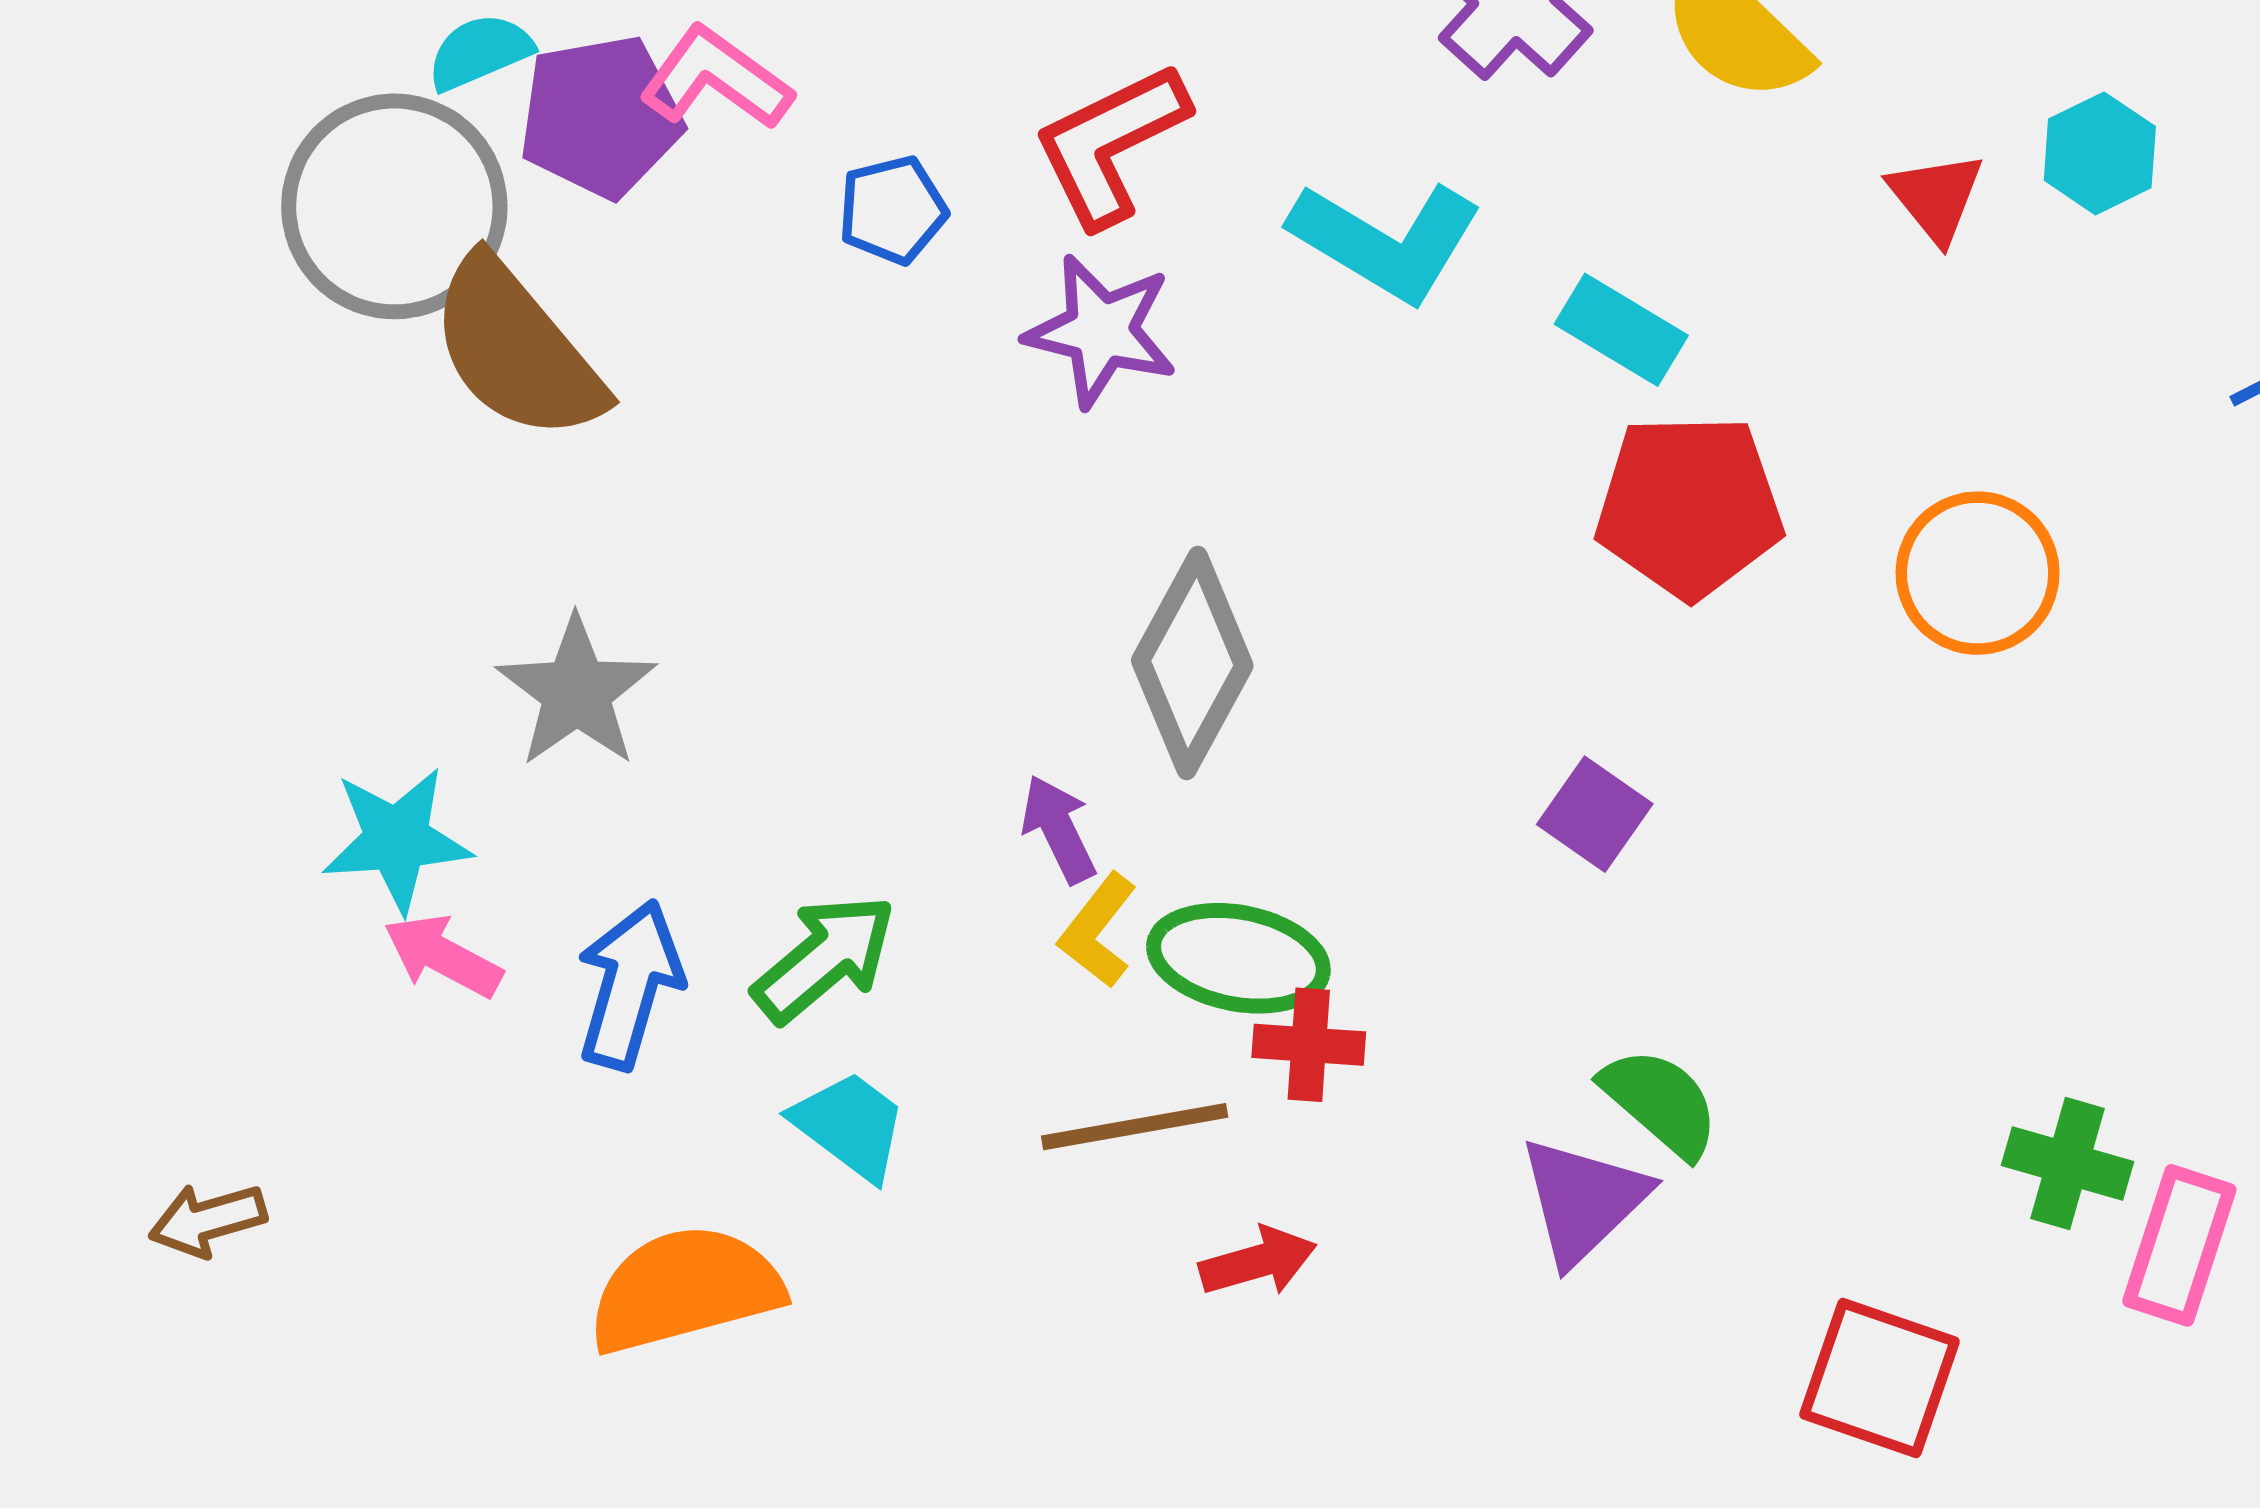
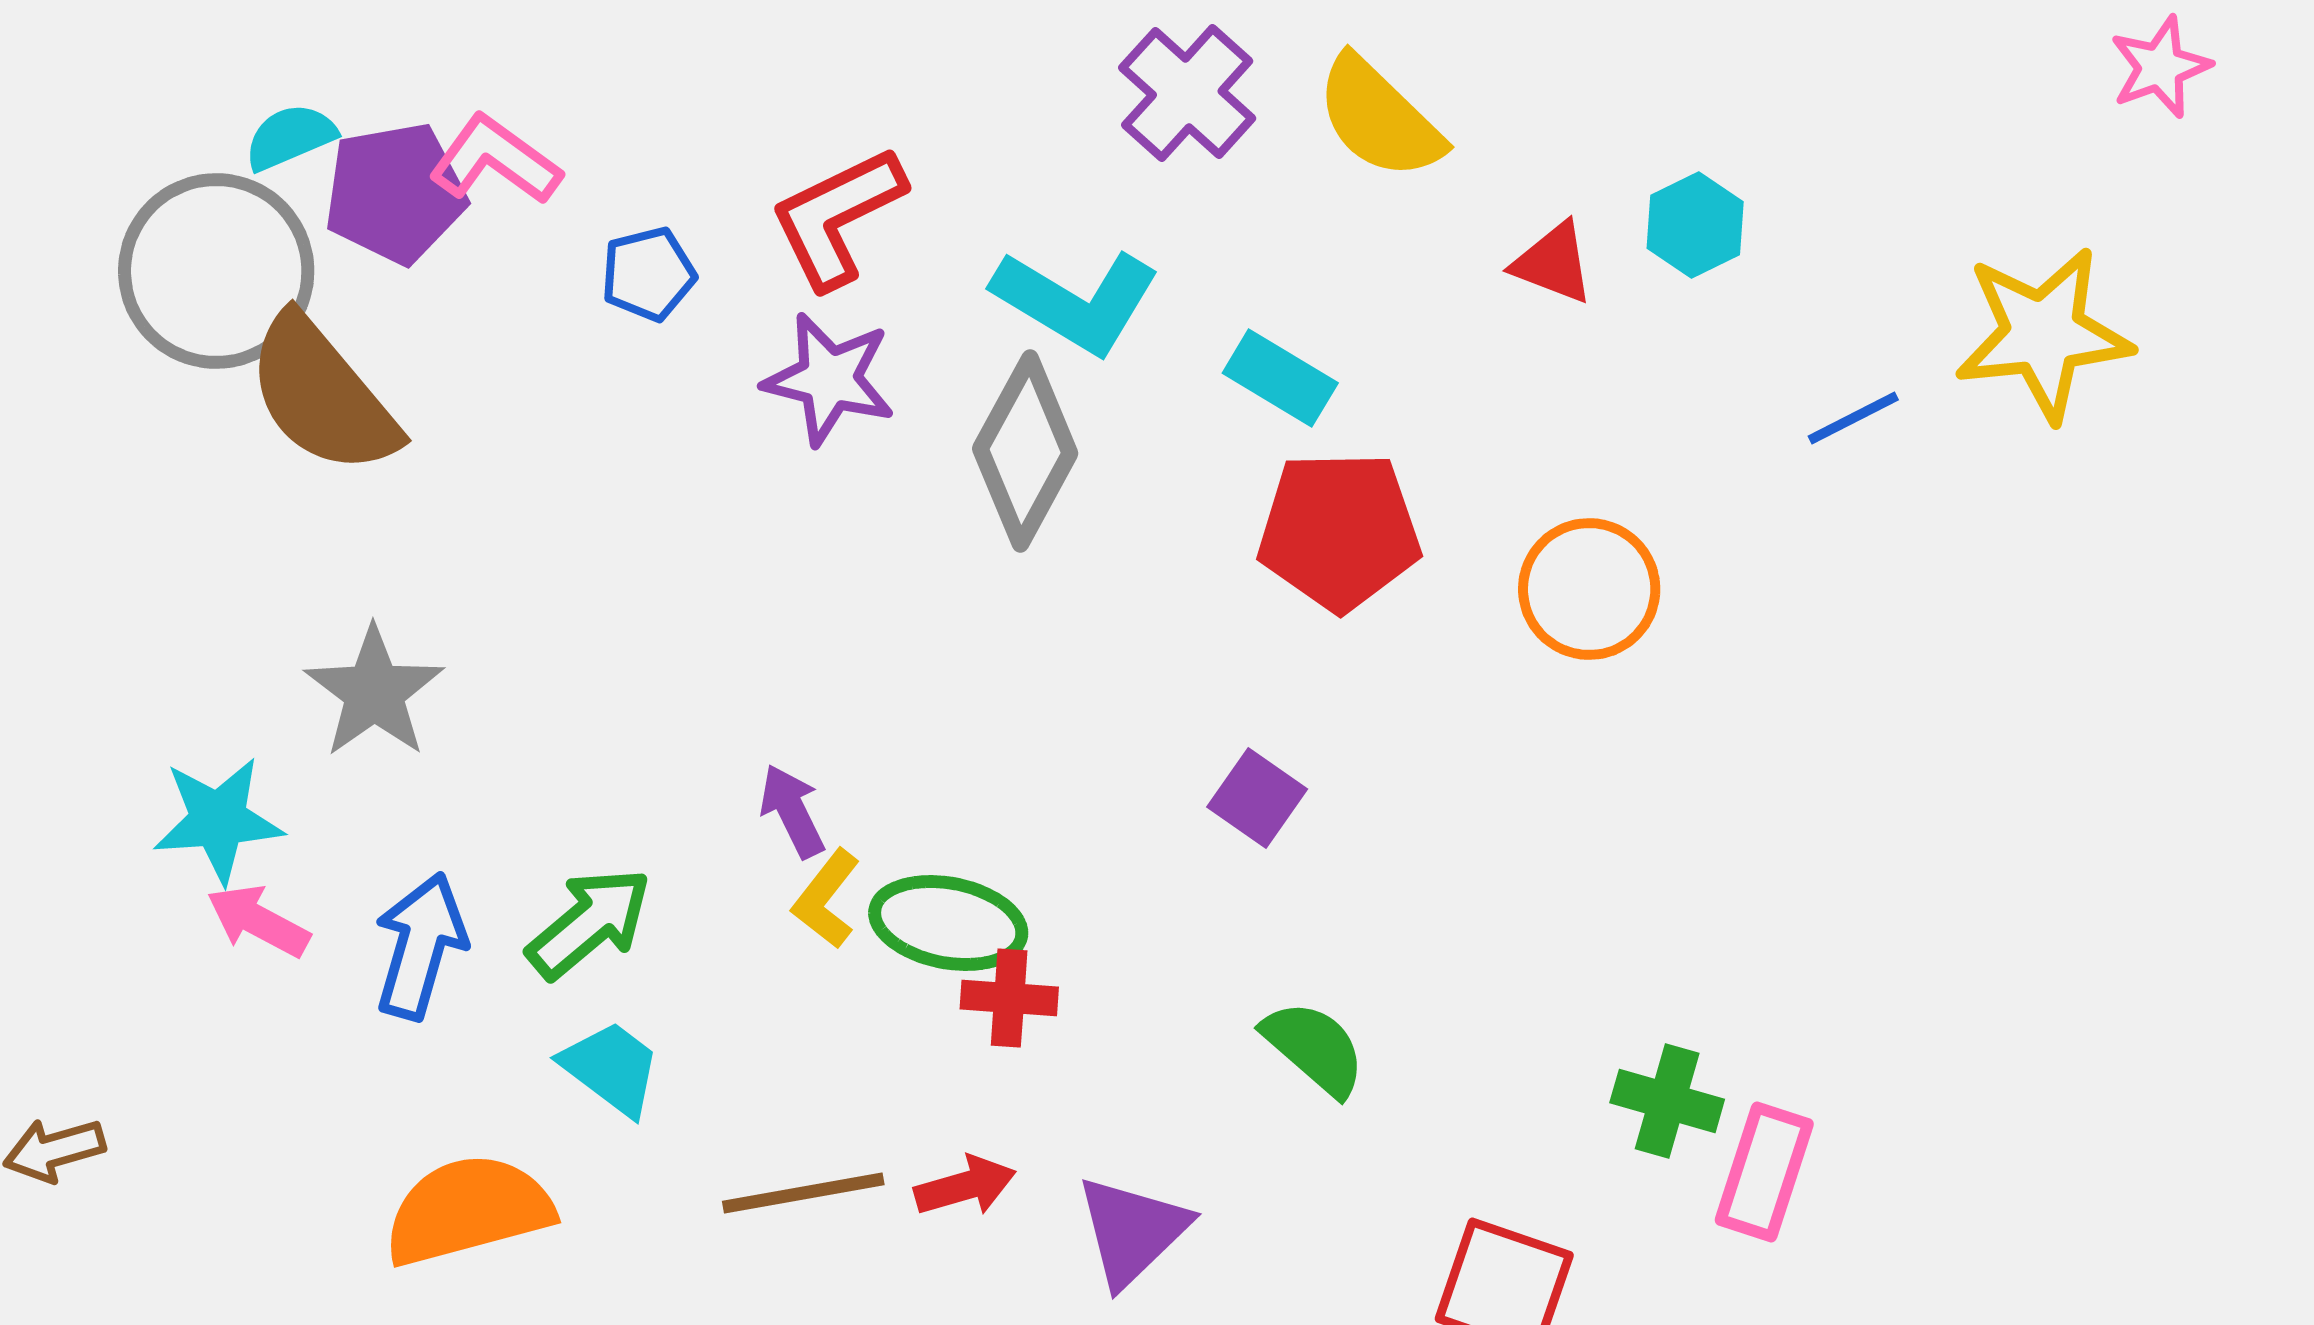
red triangle: (1936, 197) -> (1553, 263), turned -30
gray diamond: (1192, 663) -> (1025, 451), moved
brown line: (1135, 1127) -> (803, 1193), moved
purple triangle: (1583, 1200) -> (1132, 1231), moved

